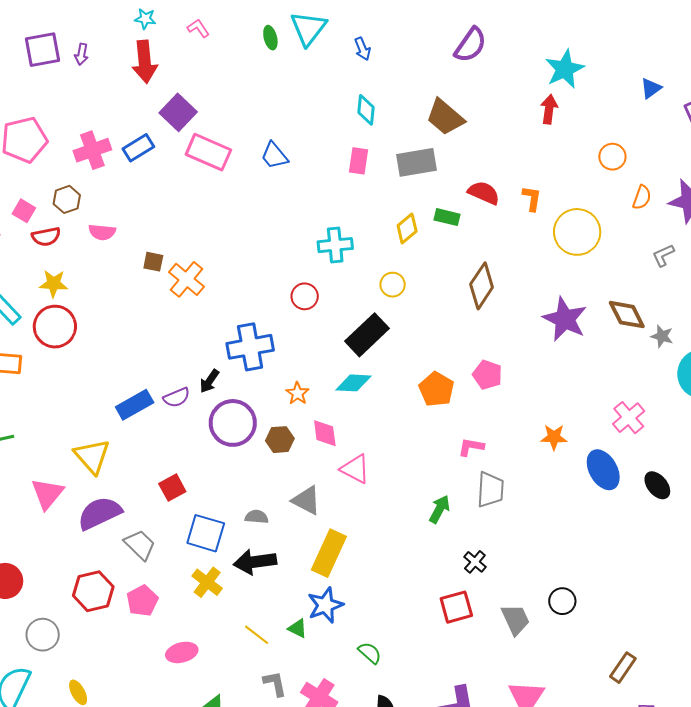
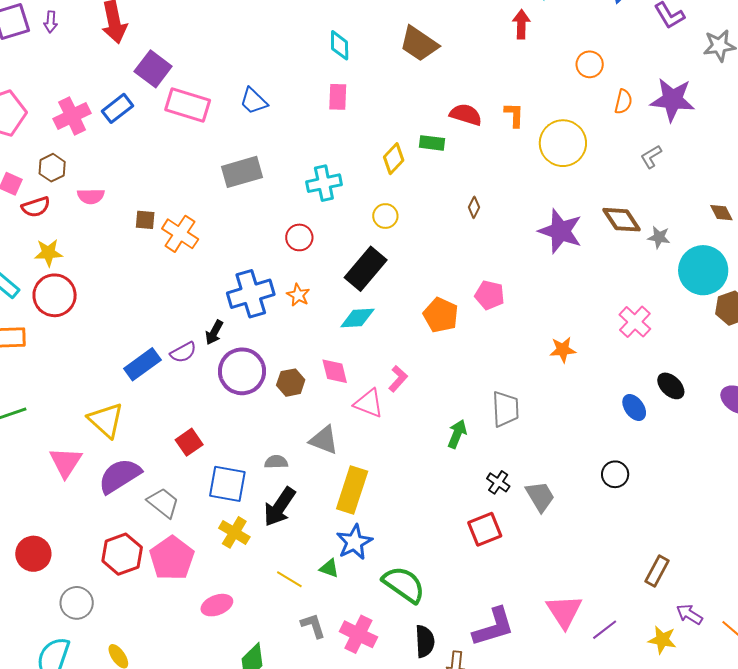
gray rectangle: (416, 162) -> (242, 172), moved
brown diamond: (482, 286) -> (474, 207), size x0.5
orange star: (297, 393) -> (298, 295), moved
pink L-shape: (471, 447) -> (398, 379), moved, turned 128
blue ellipse: (603, 470) -> (634, 408), moved, size x0.7
black arrow: (255, 562) -> (280, 507), turned -42
pink pentagon: (142, 601) -> (172, 558), size x1.4
black circle: (562, 601) -> (615, 474), moved
gray trapezoid: (515, 620) -> (540, 496), moved
green semicircle: (370, 653) -> (404, 584), size x1.8

